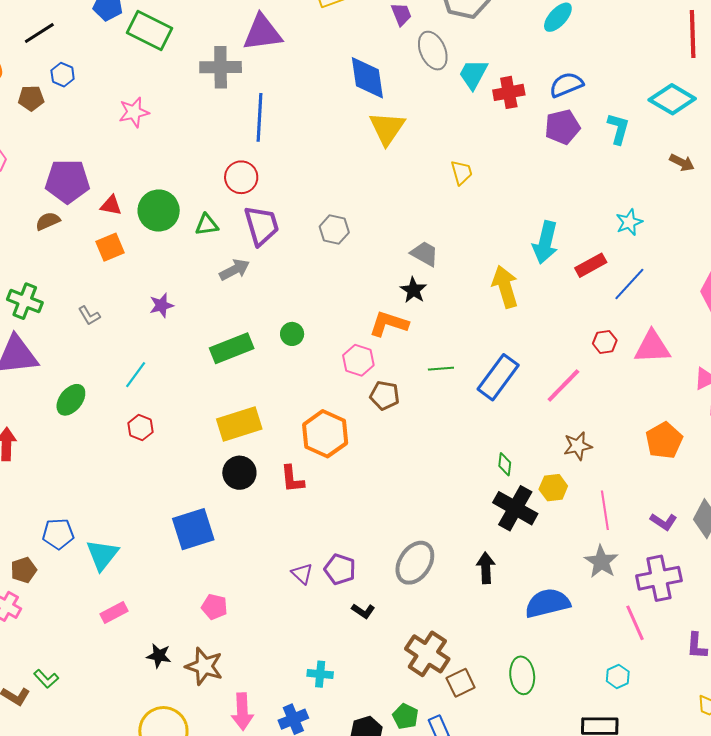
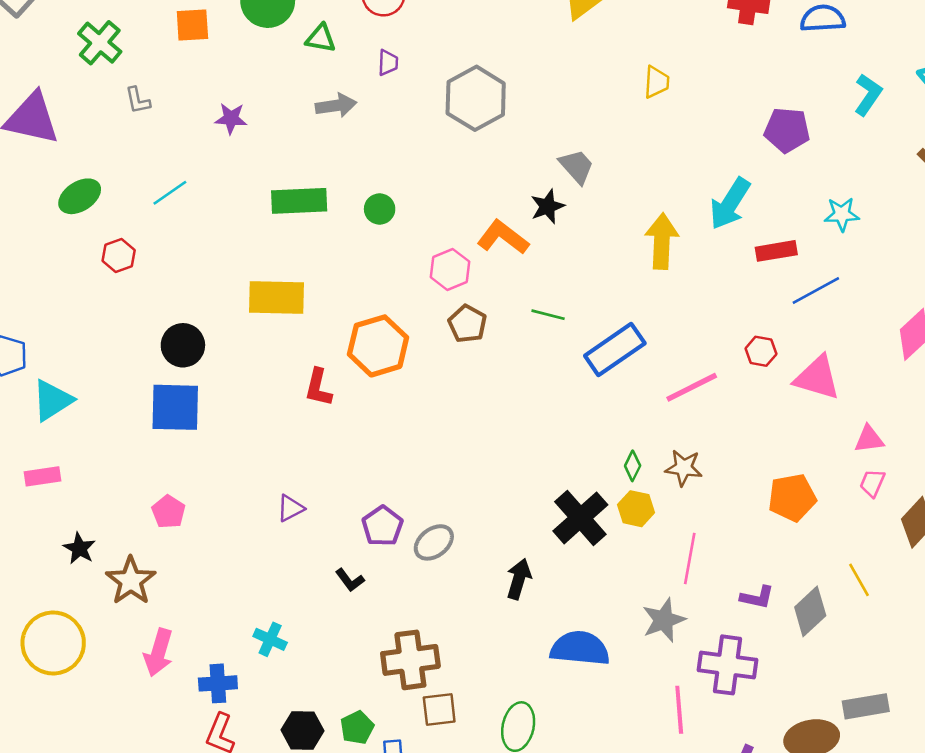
purple pentagon: (562, 127) -> (787, 130), moved
purple trapezoid: (262, 226) -> (388, 63), size x0.5
gray hexagon: (334, 229) -> (476, 98), size x1.6
green cross: (25, 301) -> (100, 43), moved
red hexagon: (141, 428) -> (119, 255), moved
green diamond: (505, 464) -> (633, 466), moved
black circle: (239, 473) -> (183, 345), moved
purple L-shape: (664, 522) -> (757, 597), turned -40
gray ellipse: (415, 563) -> (434, 542), size x0.7
purple pentagon: (340, 569) -> (382, 526), moved
purple triangle: (302, 574) -> (290, 508), turned 30
brown cross: (427, 654) -> (410, 660), turned 30

